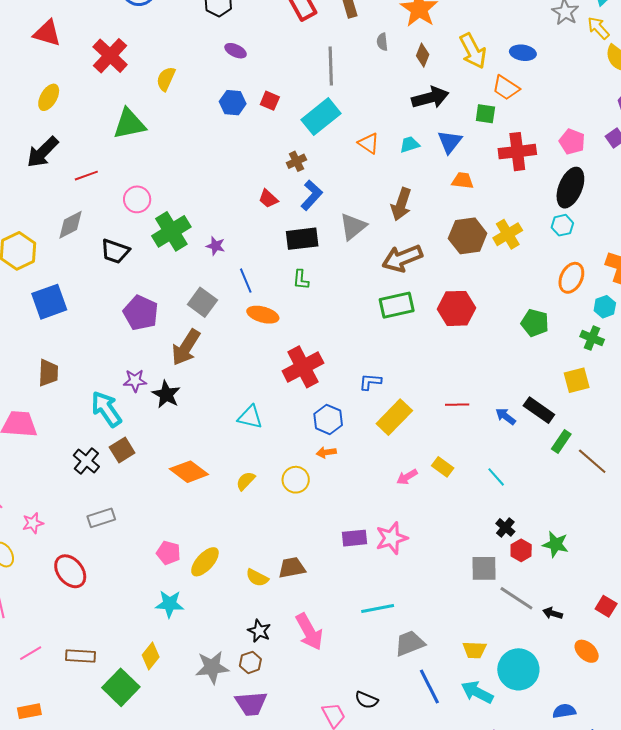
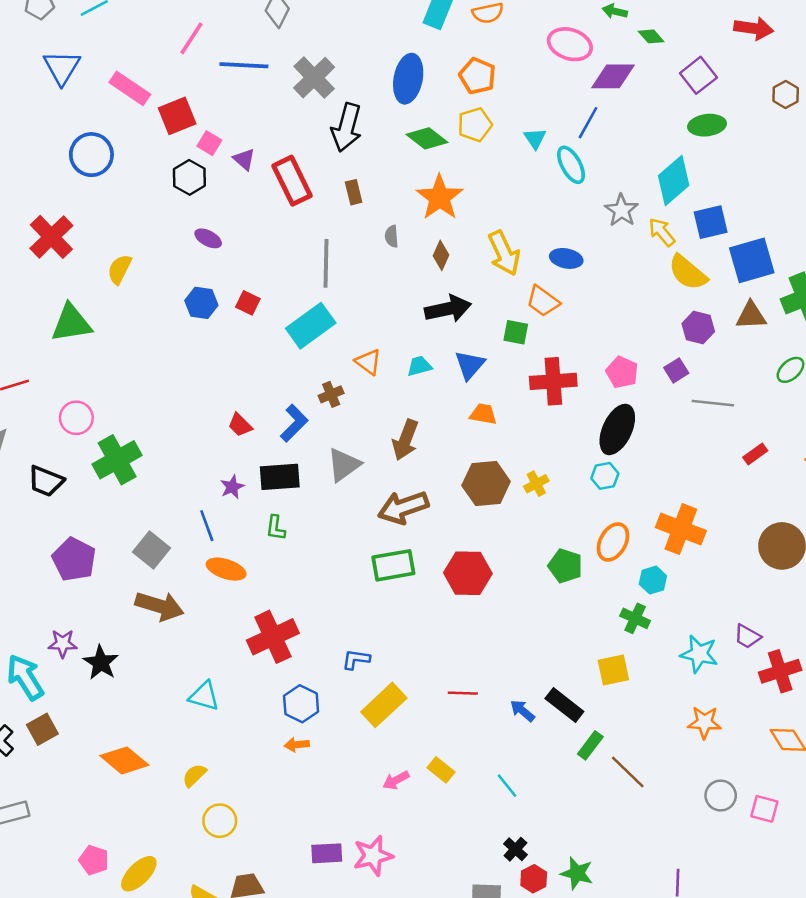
brown cross: (296, 161) -> (331, 394), moved
yellow cross: (508, 234) -> (536, 484), size x0.7
purple star: (216, 246) -> (232, 487), moved, turned 30
green pentagon: (535, 323) -> (565, 566), moved
brown arrow: (186, 347) -> (159, 606), moved, turned -108
yellow circle: (296, 480) -> (220, 821), moved

